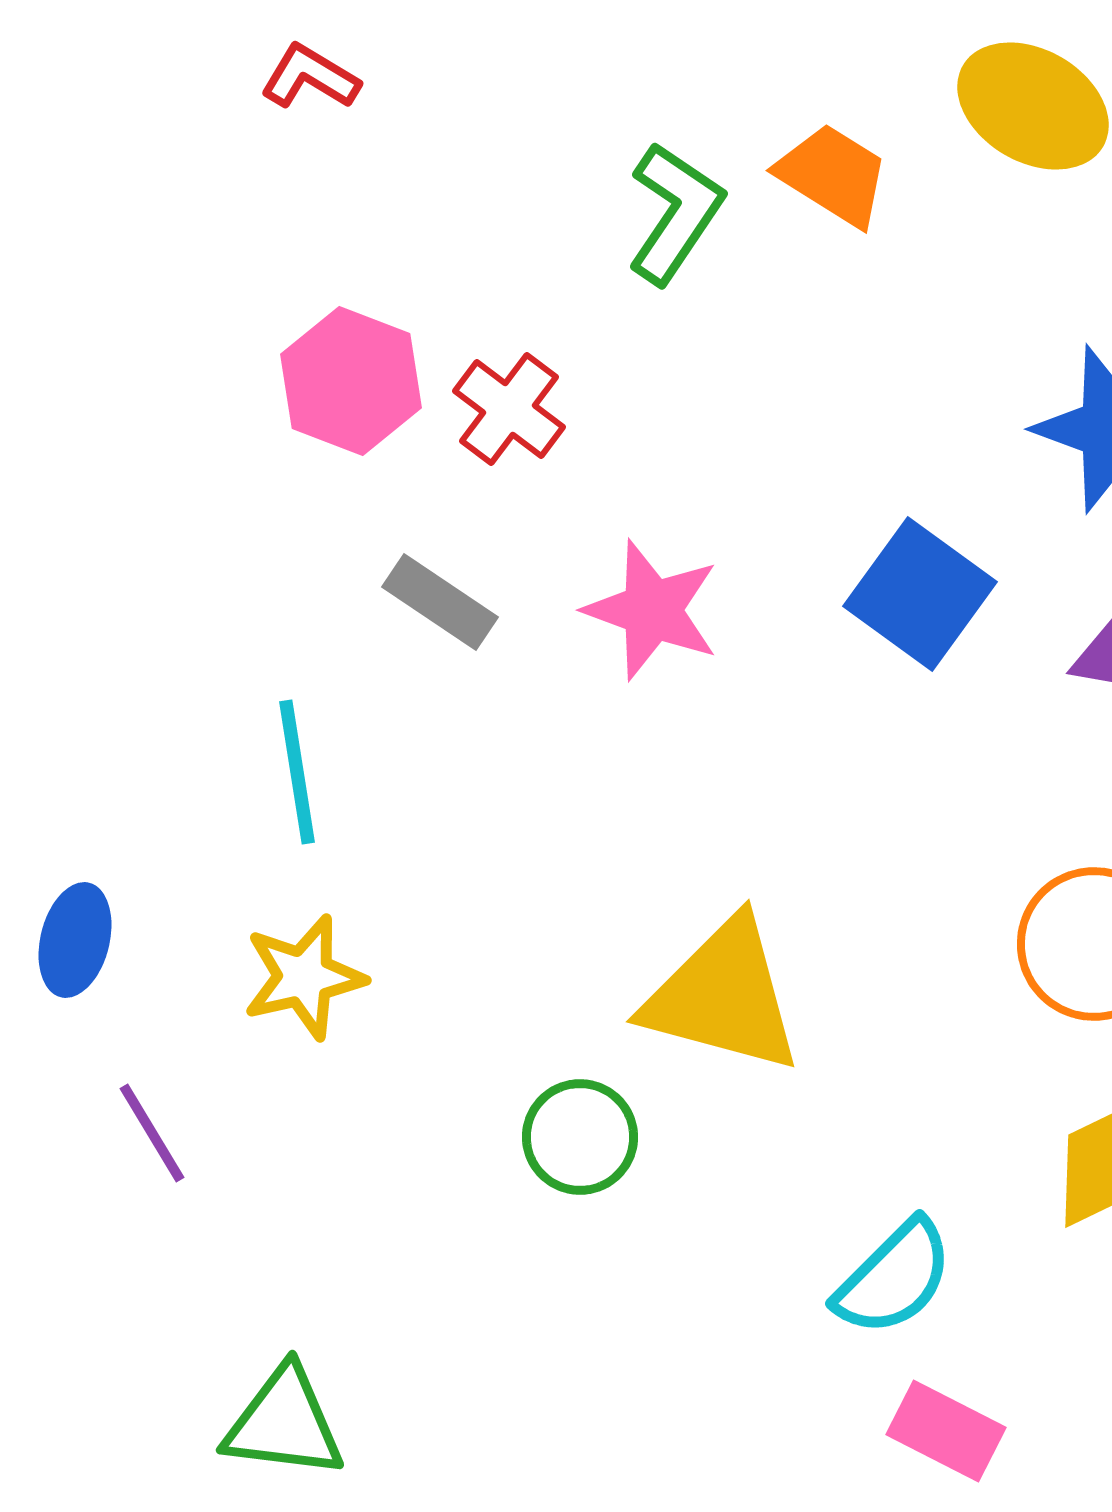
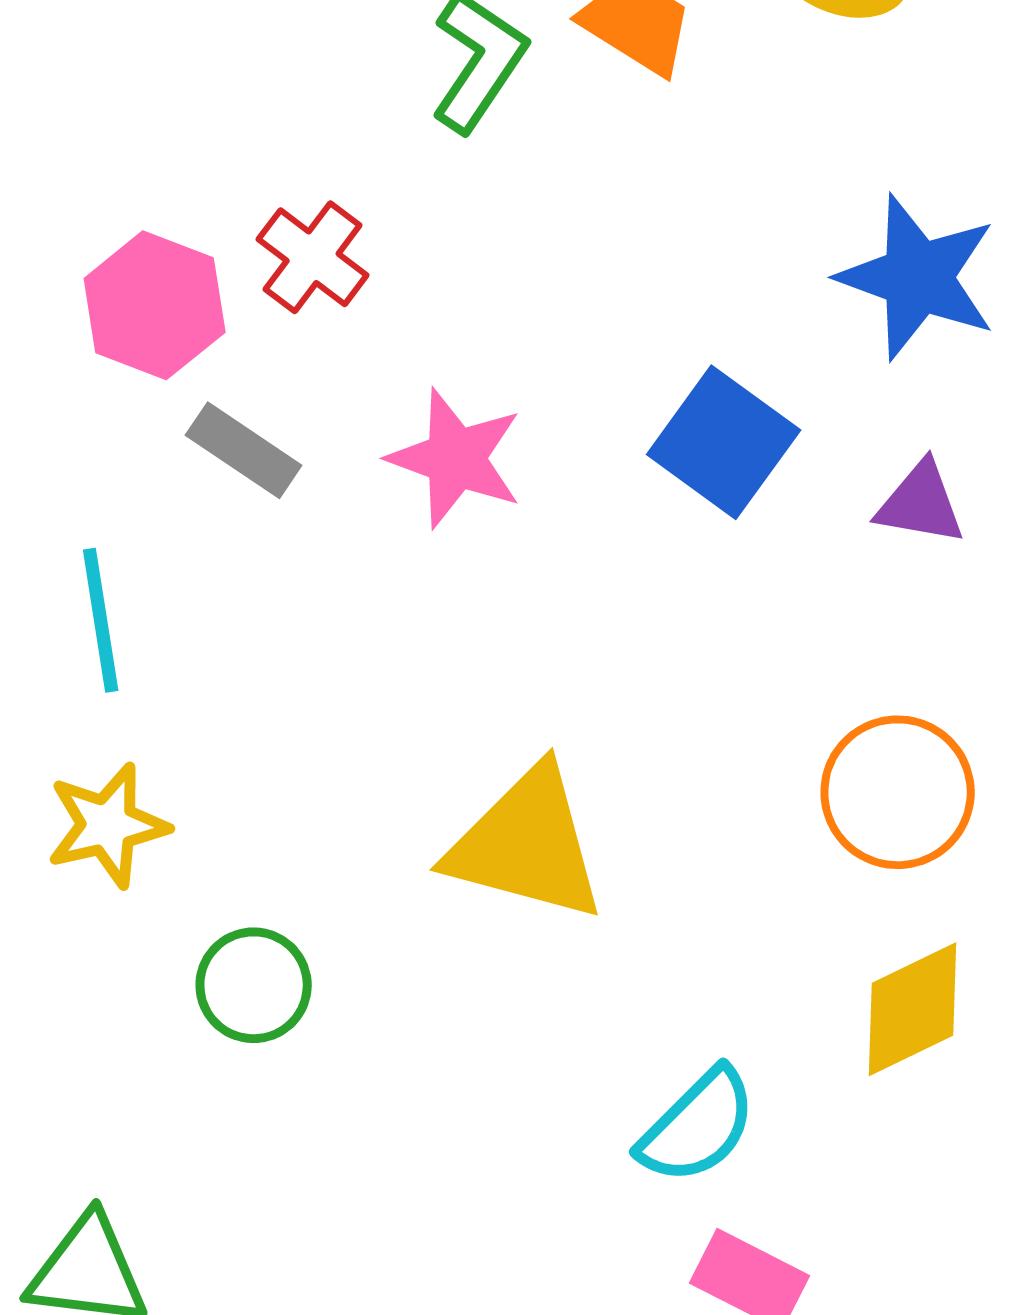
pink hexagon: (351, 381) -> (155, 305), moved
green circle: (580, 1137) -> (254, 985), moved

